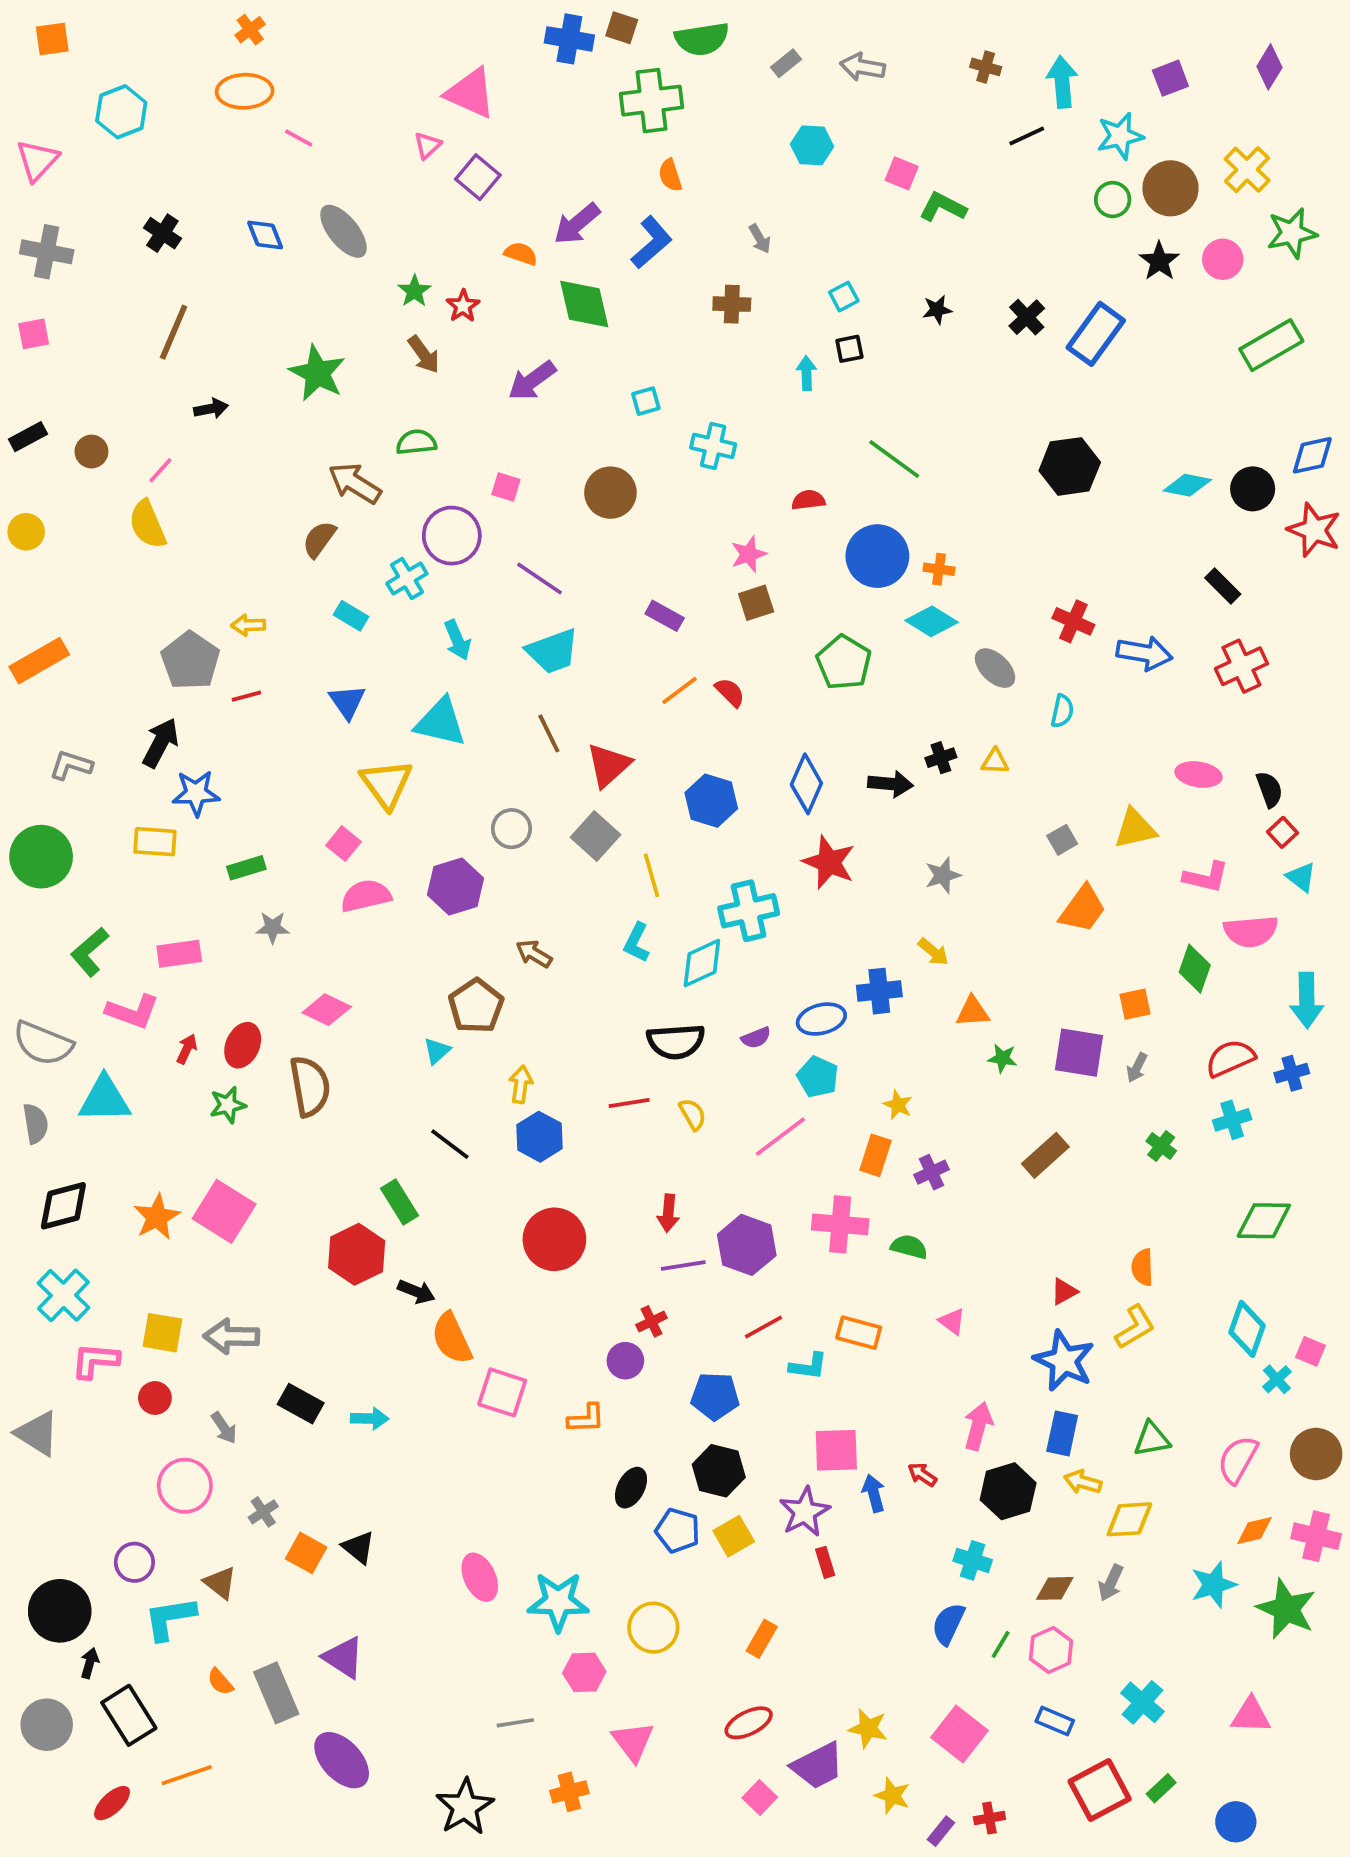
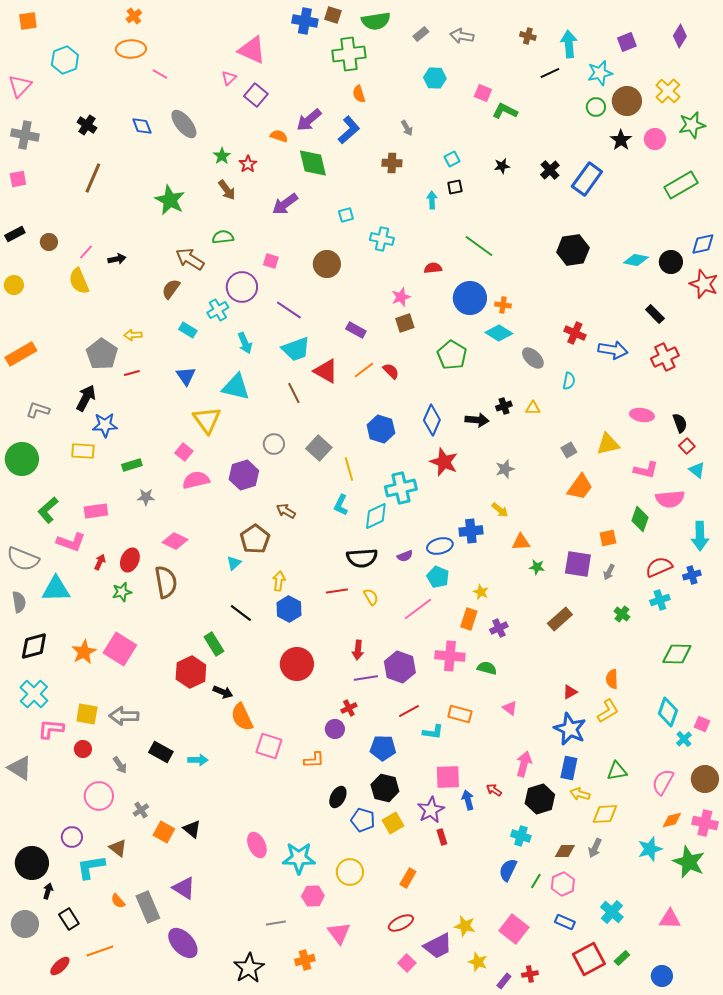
black arrow: (211, 409) -> (117, 259), moved
red triangle: (609, 765) -> (326, 371), moved, turned -48
black rectangle: (129, 1715) -> (69, 919), size x0.7

